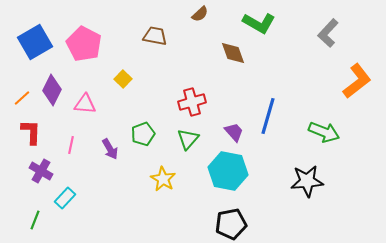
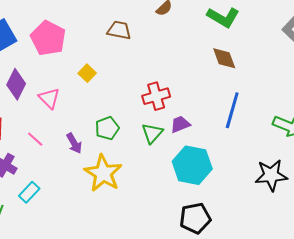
brown diamond: (233, 53) -> (224, 58), moved
pink triangle: (85, 104) -> (49, 98), turned 40
purple trapezoid: (234, 132) -> (180, 124), moved, turned -70
pink line: (71, 145) -> (35, 139), turned -60
yellow star: (163, 179) -> (103, 173), moved, size x1.5

